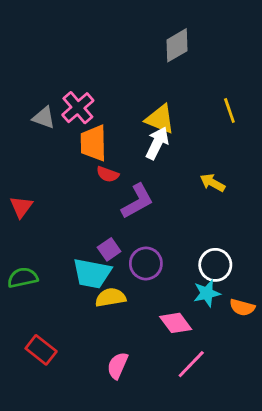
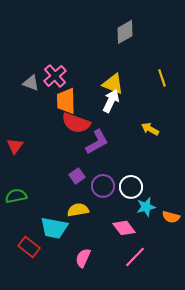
red semicircle: (108, 174) -> (76, 123), size x1.8
white circle: (215, 265) -> (131, 187), moved
cyan trapezoid: (92, 273) -> (54, 228), moved

